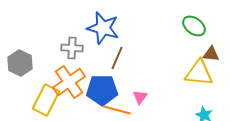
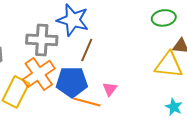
green ellipse: (194, 26) -> (164, 18), turned -45
gray cross: (72, 48) -> (42, 40), size x1.4

